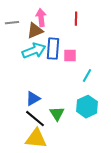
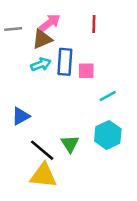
pink arrow: (41, 18) -> (50, 23), turned 60
cyan arrow: (34, 51) -> (41, 64), size x0.7
cyan line: (87, 76) -> (108, 96), turned 32
blue triangle: (33, 99) -> (21, 116), moved

